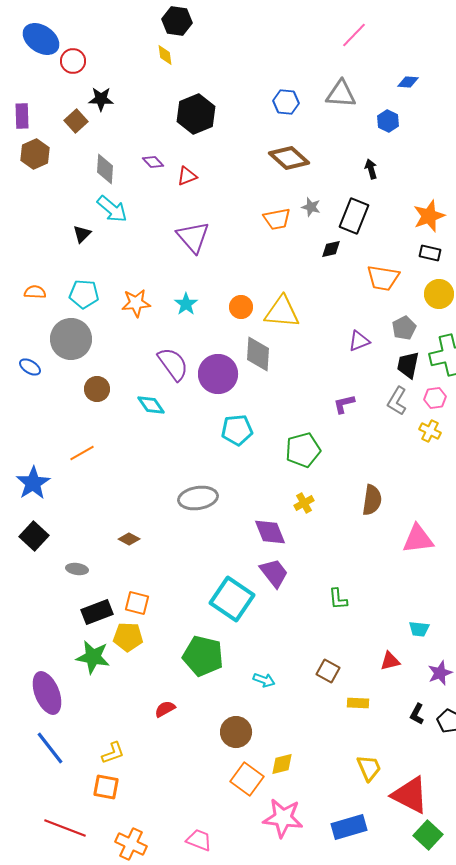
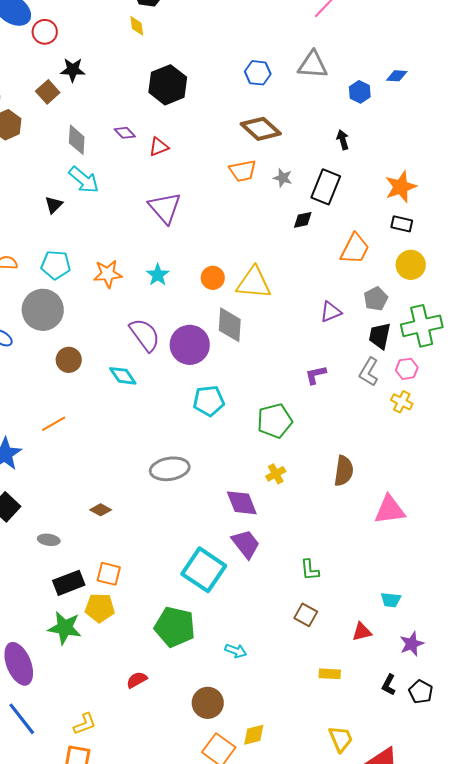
blue diamond: (408, 82) -> (397, 76), moved
orange trapezoid: (277, 219) -> (243, 171), moved
orange trapezoid: (383, 278) -> (355, 249), turned -72
brown square: (328, 671) -> (306, 615), moved

